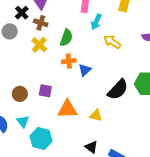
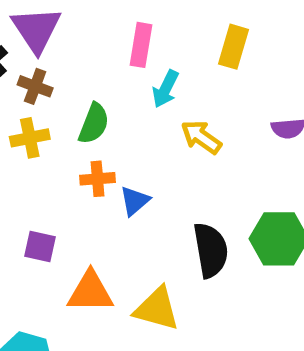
yellow cross: (39, 45) -> (30, 138), turned 35
black semicircle: (118, 90) -> (211, 250), turned -55
yellow triangle: (96, 115) -> (157, 309), size x1.5

